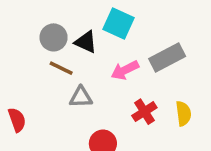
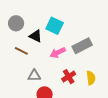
gray circle: (54, 37) -> (16, 23), moved
gray triangle: (81, 97) -> (34, 76), moved

